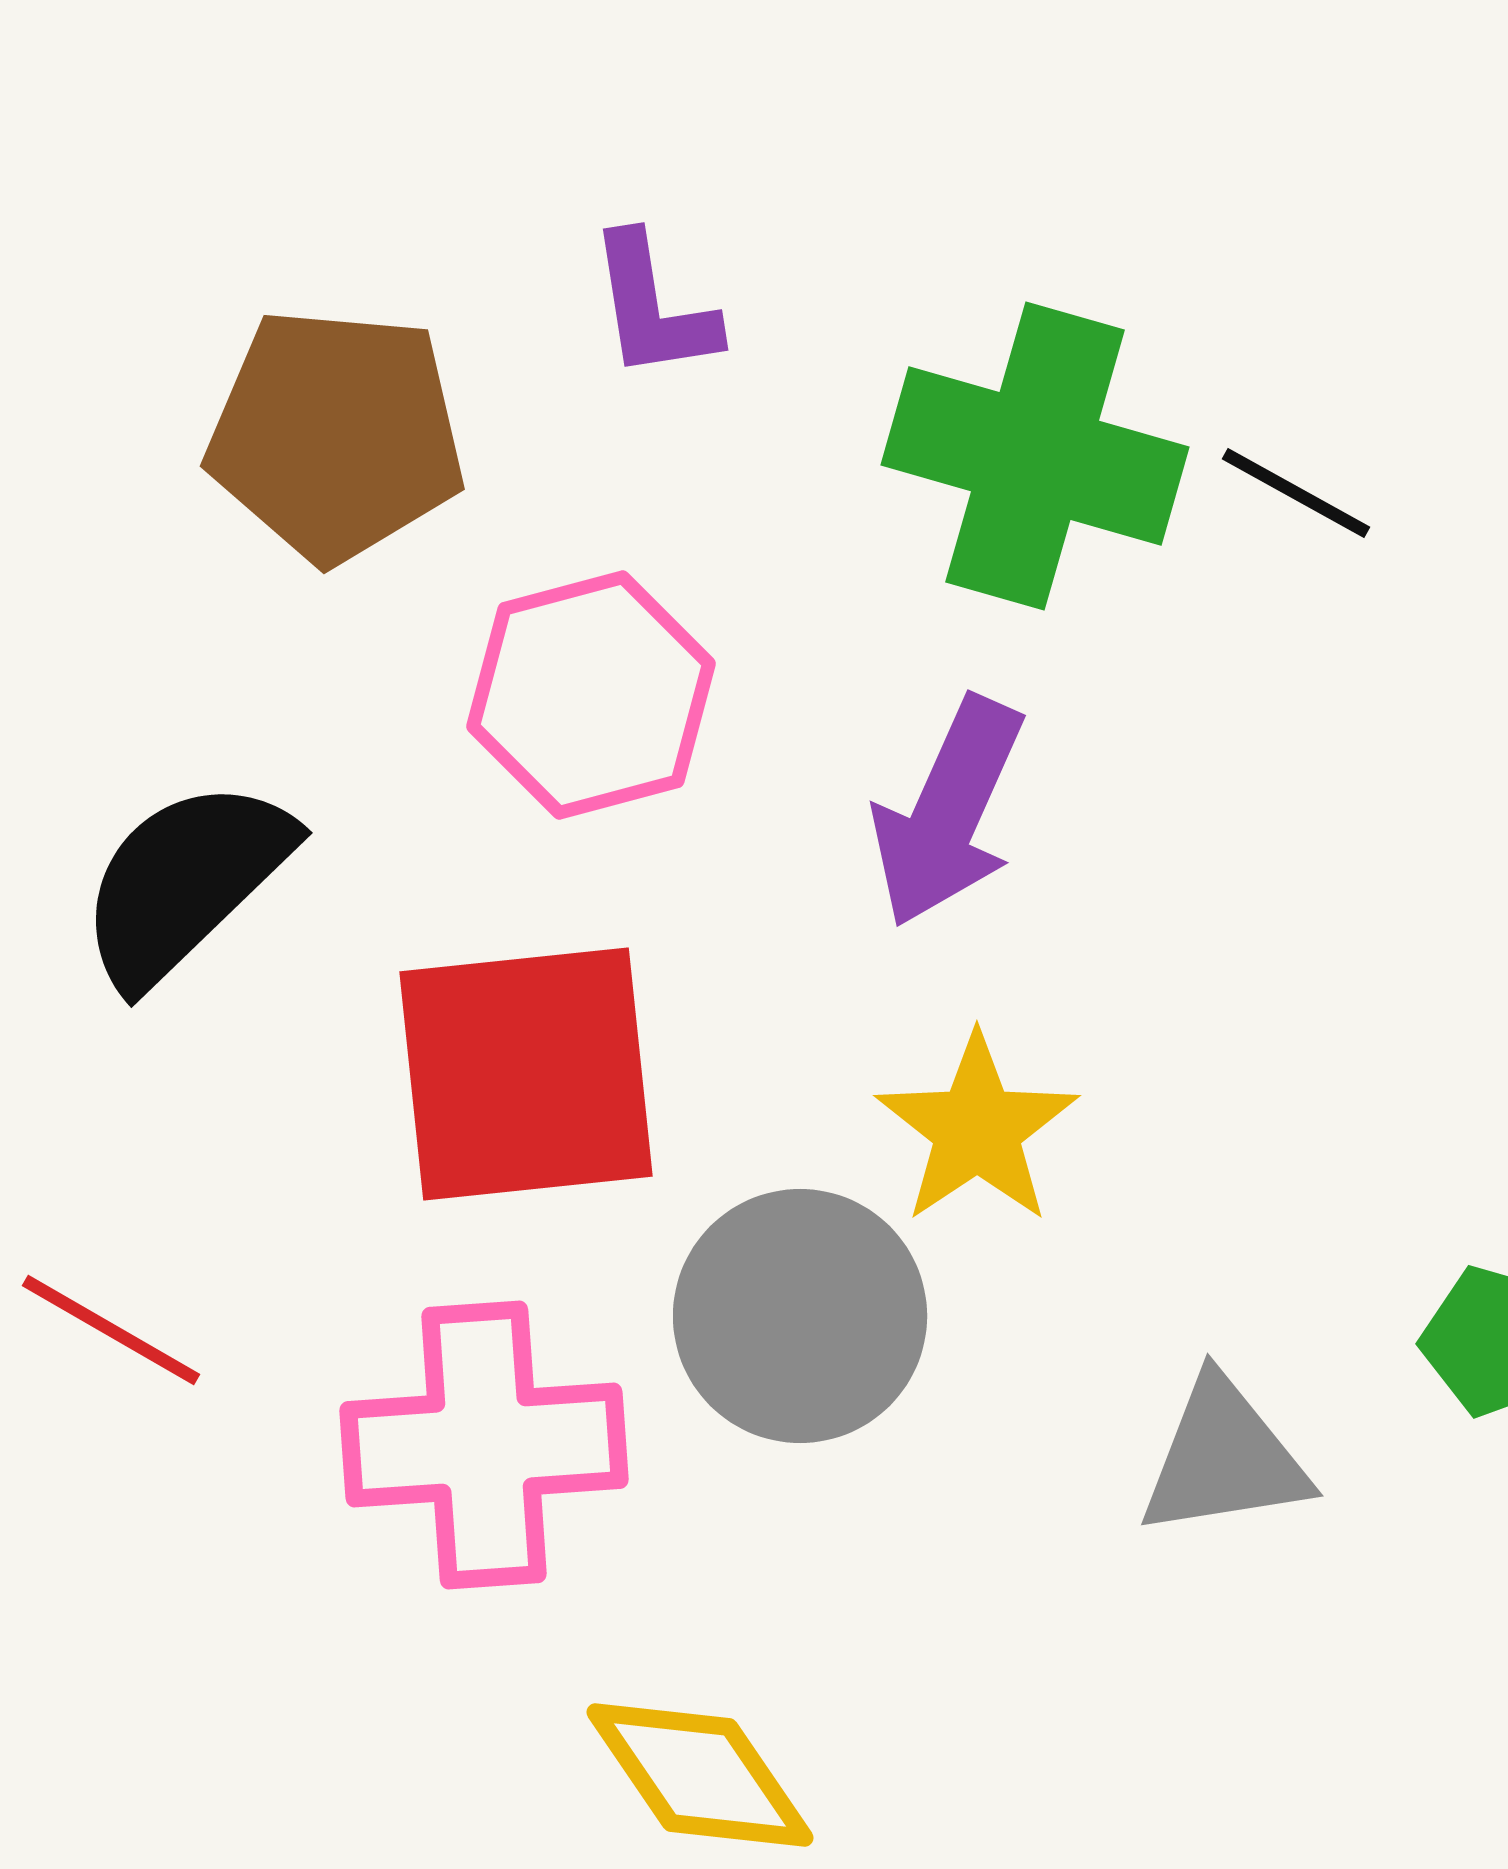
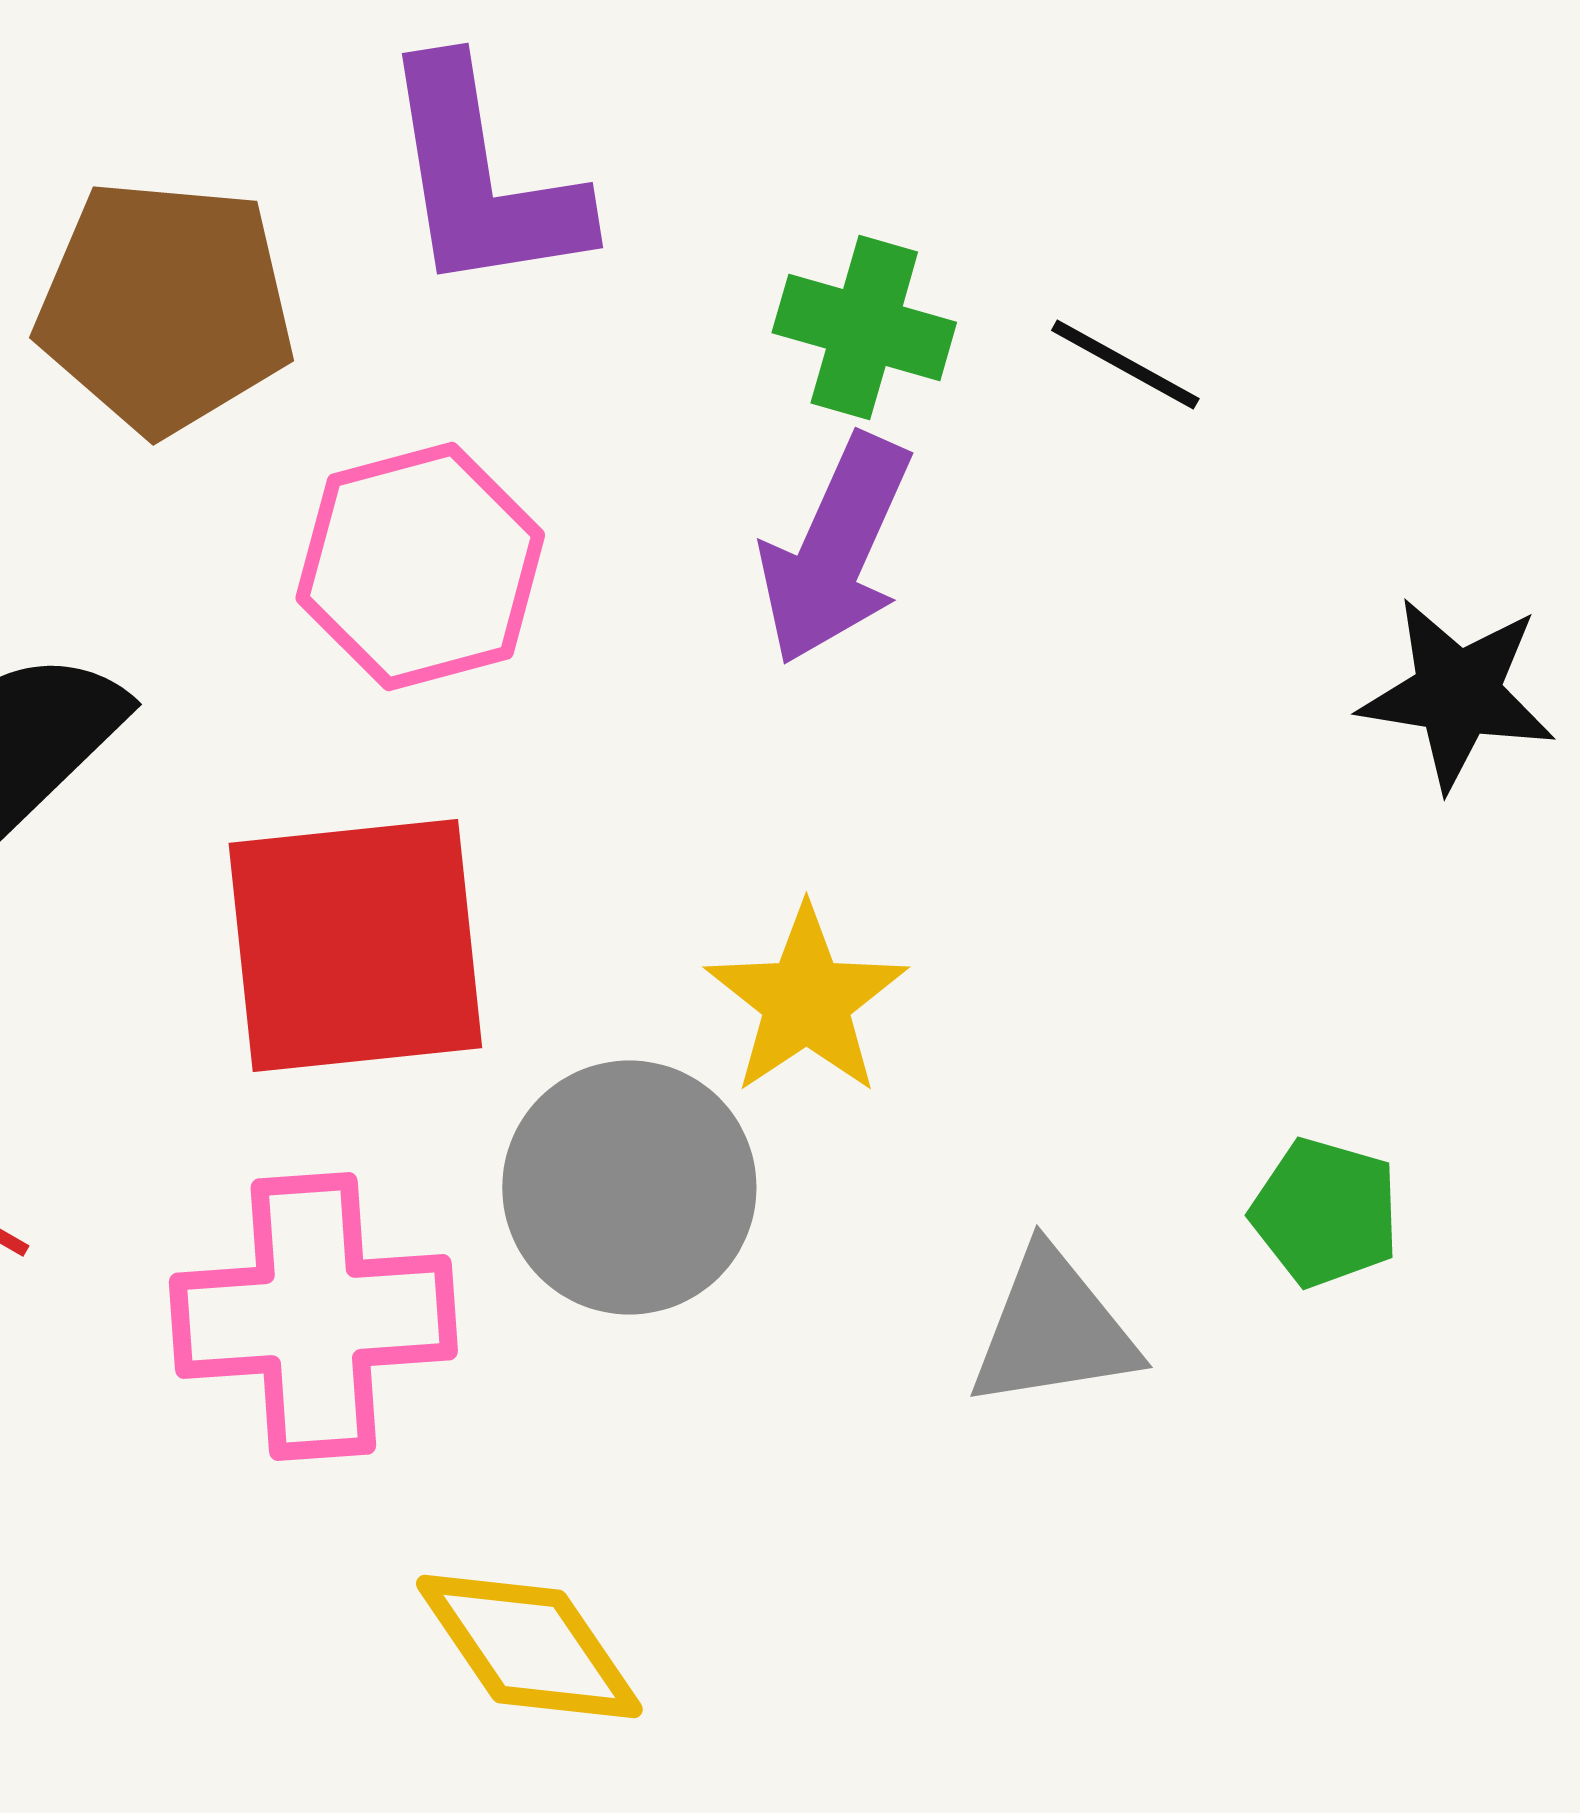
purple L-shape: (653, 307) -> (482, 178), size x1.6
green cross: (1035, 456) -> (864, 328), size x0.6
purple arrow: (948, 812) -> (835, 550), moved

